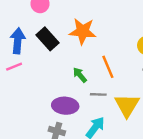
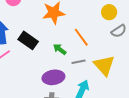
black rectangle: (48, 39) -> (28, 40), moved

